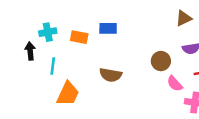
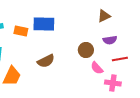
blue rectangle: (108, 28) -> (44, 24), size x1.5
brown semicircle: (111, 75) -> (46, 61), turned -36

